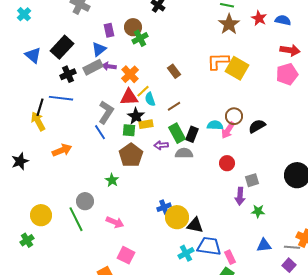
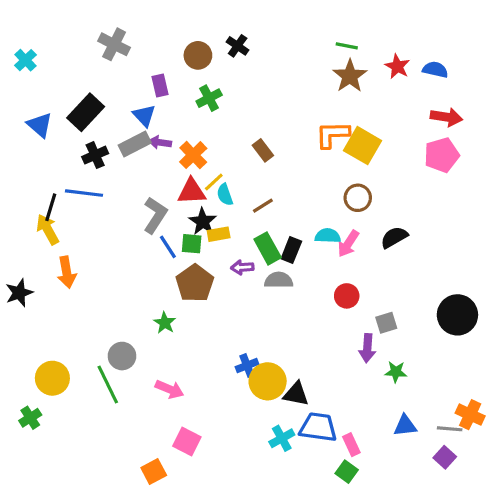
brown circle: (133, 27) -> (198, 55), moved
blue triangle: (99, 49) -> (144, 116), turned -35
brown circle: (234, 116) -> (358, 198), moved
blue line: (100, 132) -> (168, 247), moved
orange arrow: (62, 150) -> (67, 272), moved, turned 102

